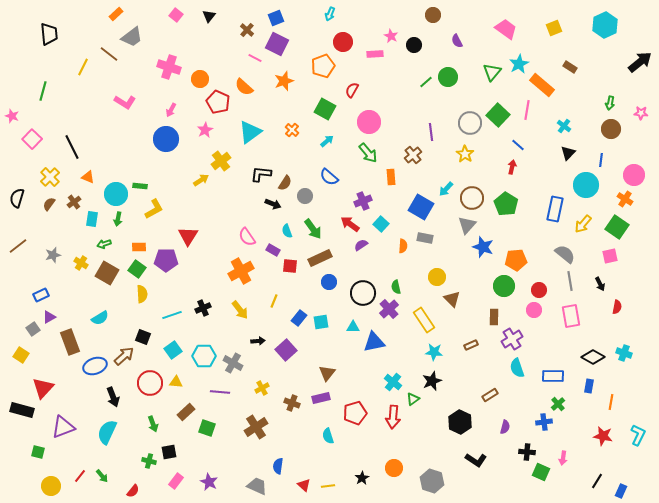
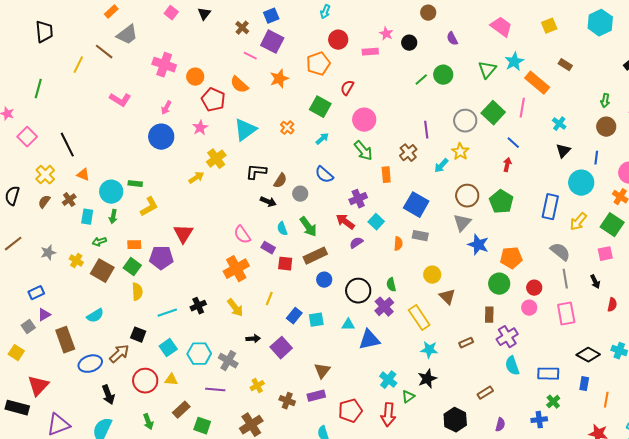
cyan arrow: (446, 189) -> (441, 166), moved

